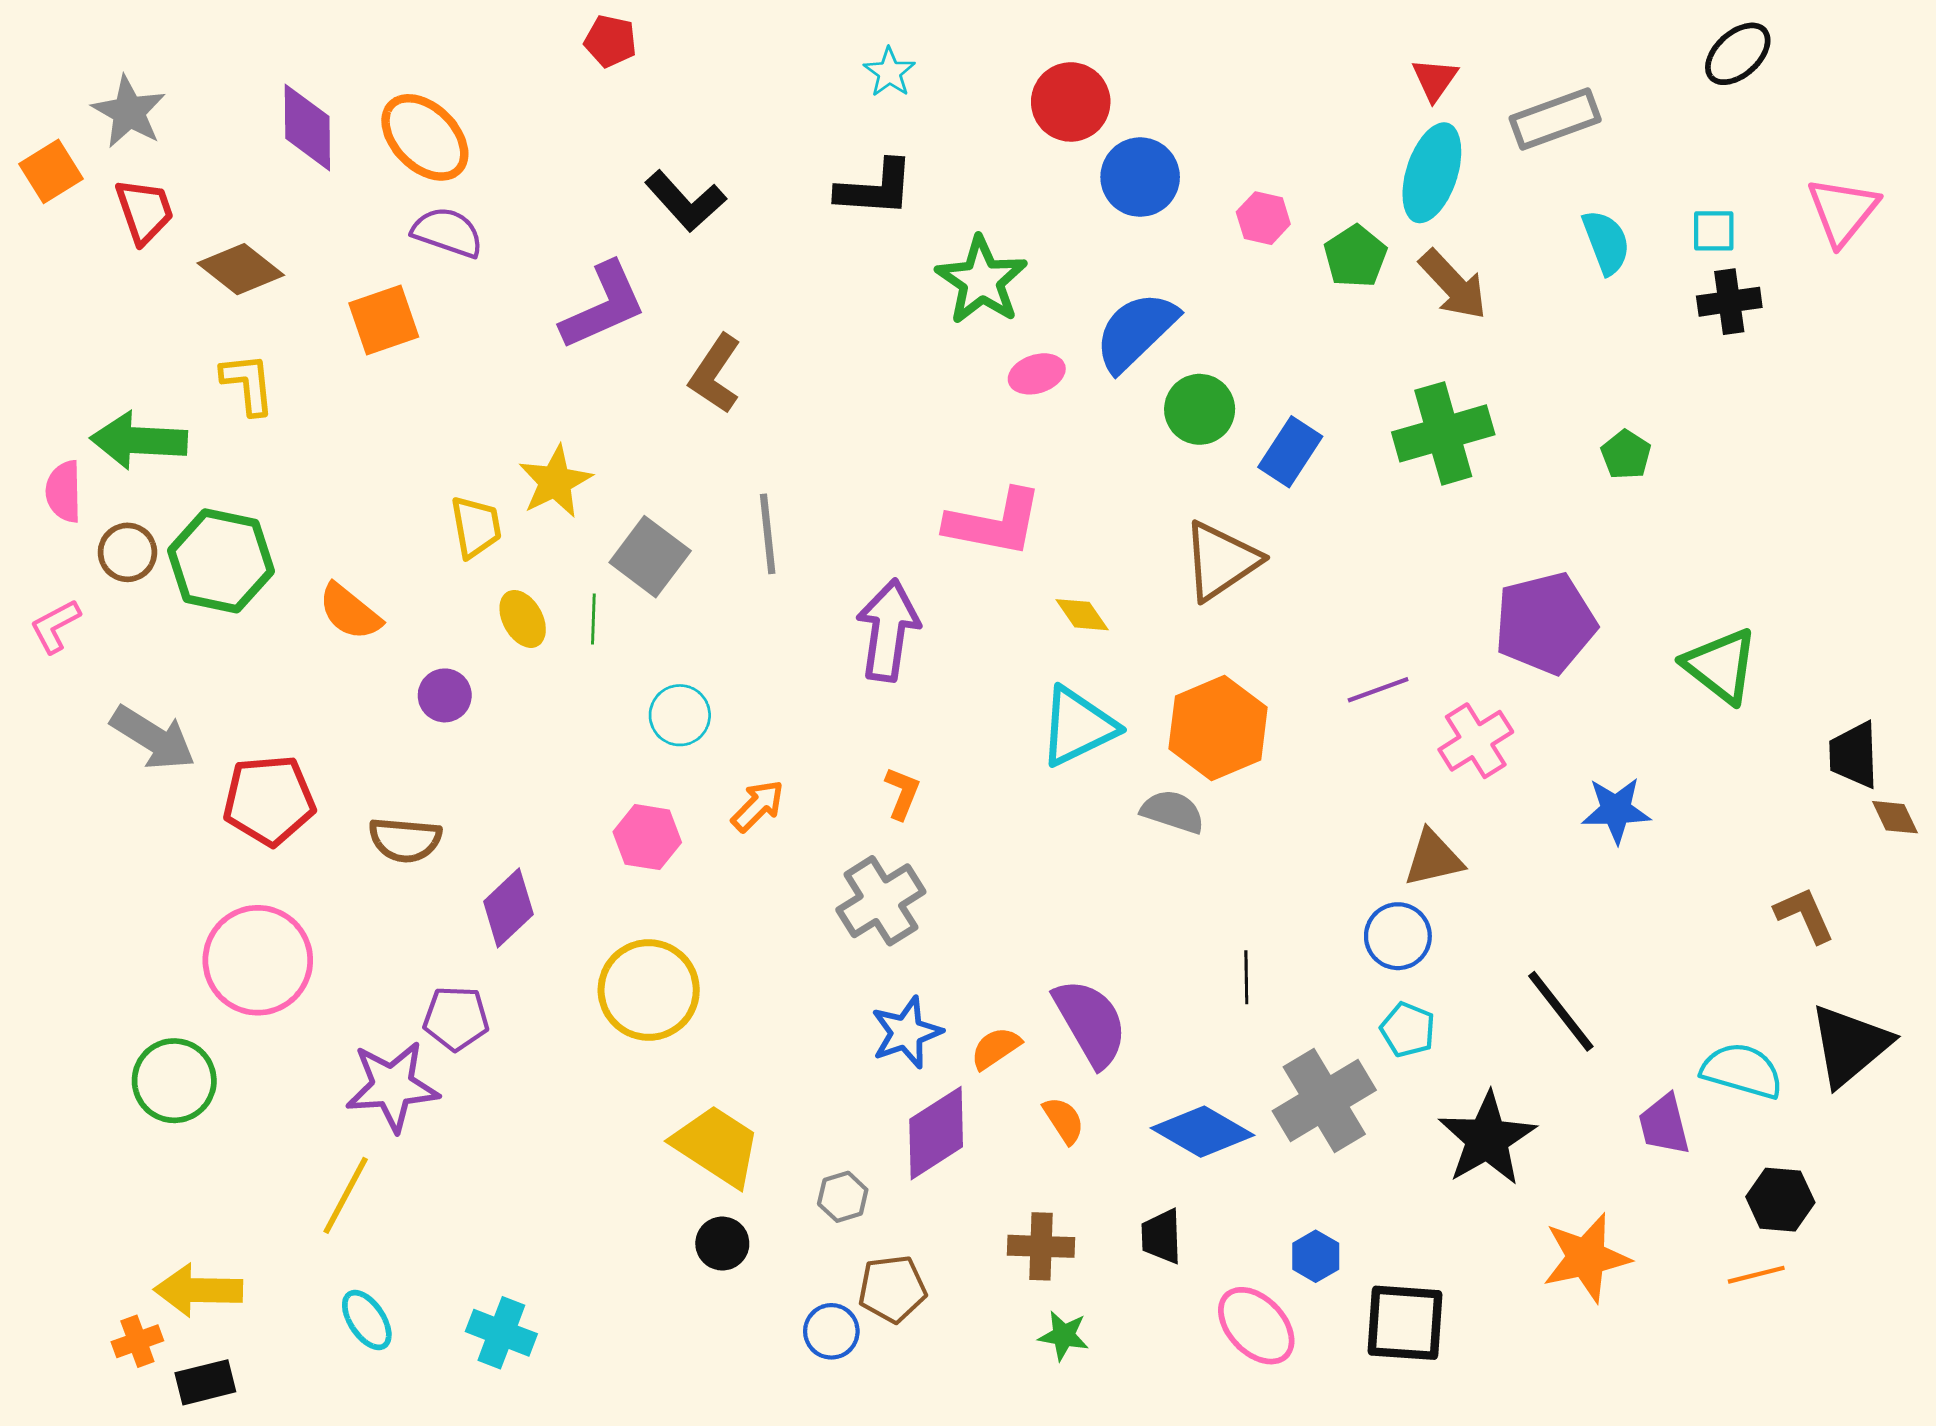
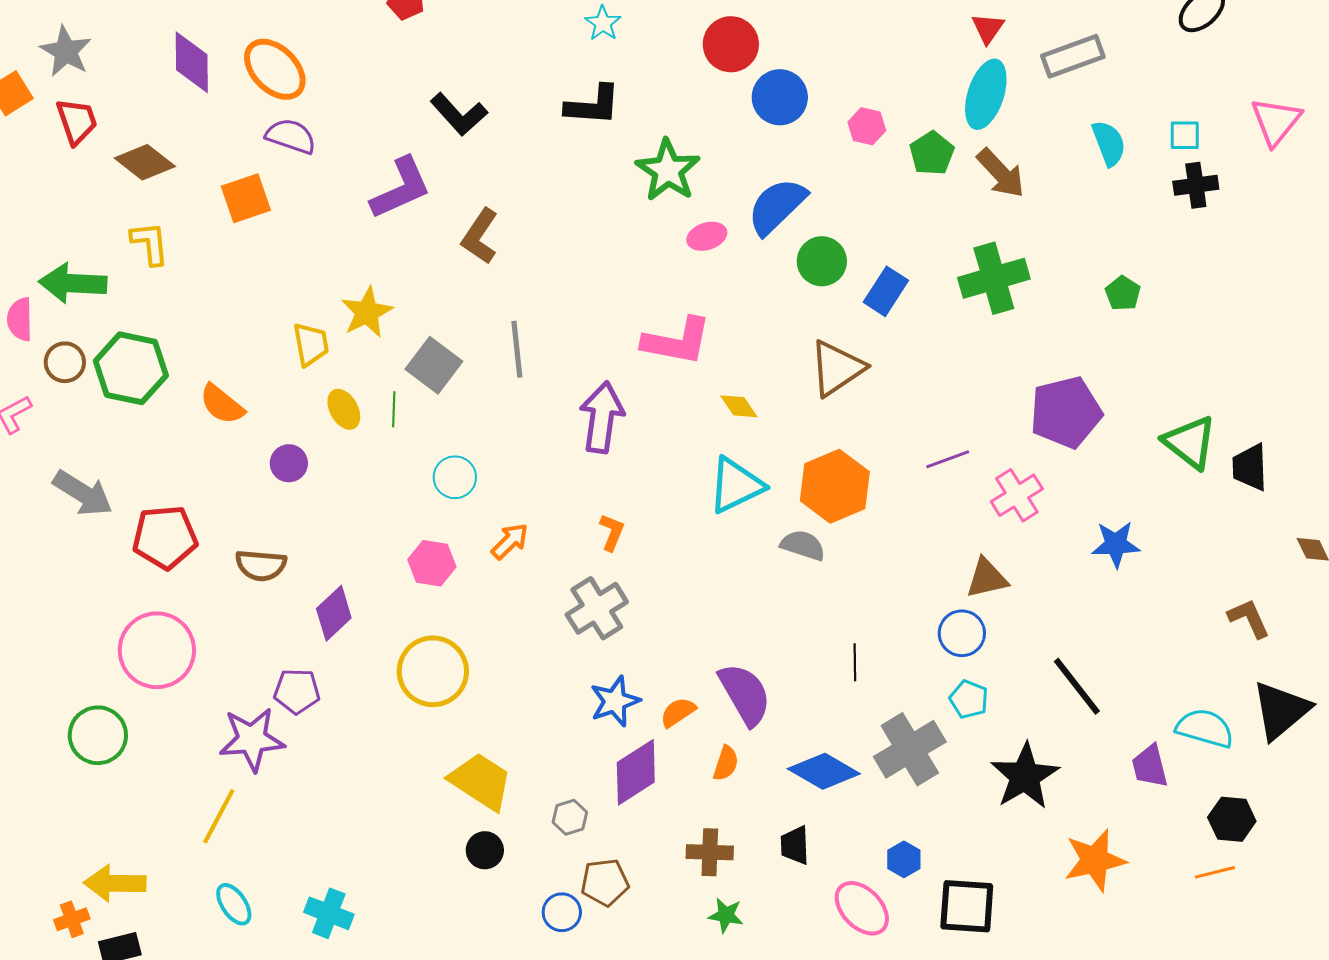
black trapezoid: (1854, 755) -> (1250, 467), moved
orange semicircle: (1064, 1120) -> (726, 763), turned 51

